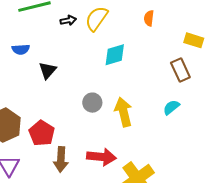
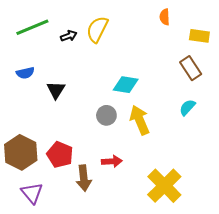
orange semicircle: (149, 18) -> (165, 17), moved
cyan diamond: (115, 55) -> (126, 85), moved, turned 35
red arrow: (101, 157) -> (112, 161), moved, size x0.7

